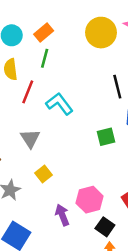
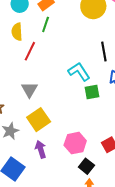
cyan L-shape: (59, 104) -> (79, 72), moved
yellow square: (43, 174) -> (39, 120), size x1.6
purple arrow: (62, 215) -> (41, 149), moved

